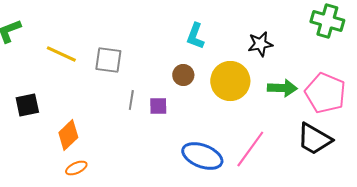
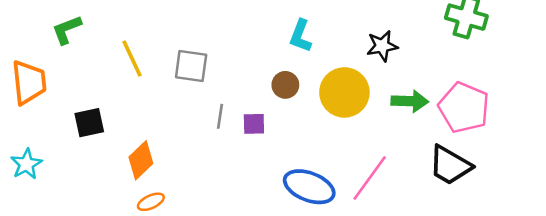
yellow line: (61, 54) -> (132, 58), turned 40

